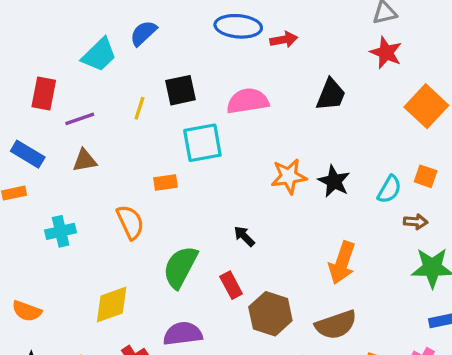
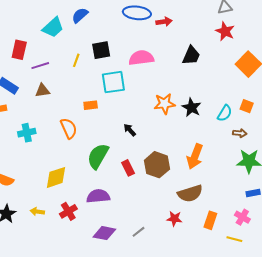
black arrow: (244, 236) -> (130, 130), moved
brown hexagon: (270, 314) -> (157, 165), moved

